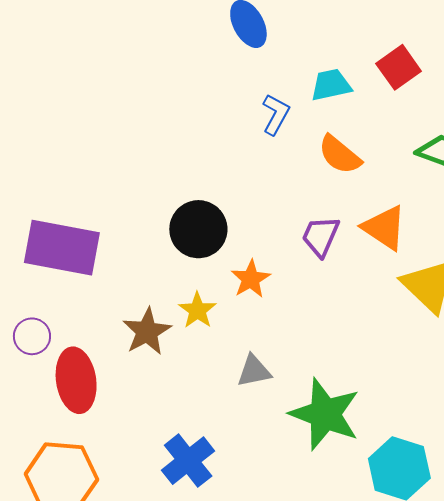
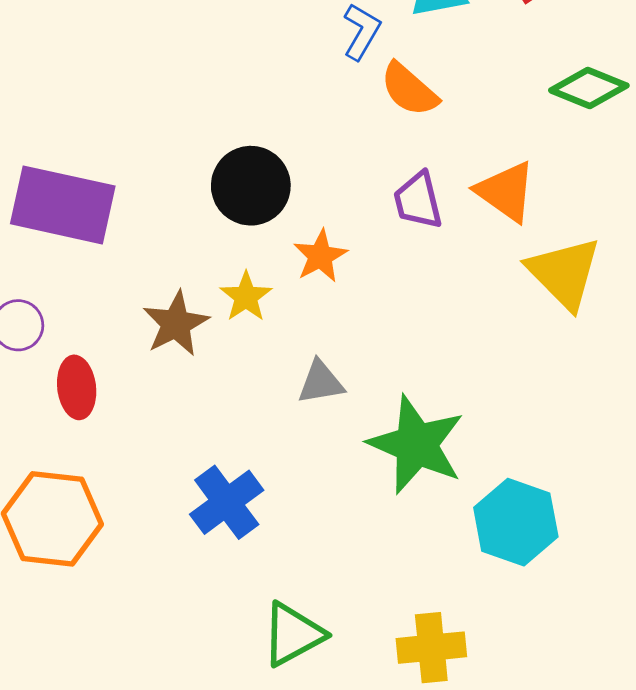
orange semicircle: (340, 155) -> (409, 89), moved
purple trapezoid: (321, 236) -> (418, 201), turned -39
red ellipse: (76, 380) -> (77, 387), size x0.7

